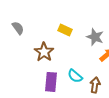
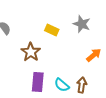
gray star: (95, 37) -> (82, 24), moved
cyan semicircle: (75, 76) -> (62, 85), moved

